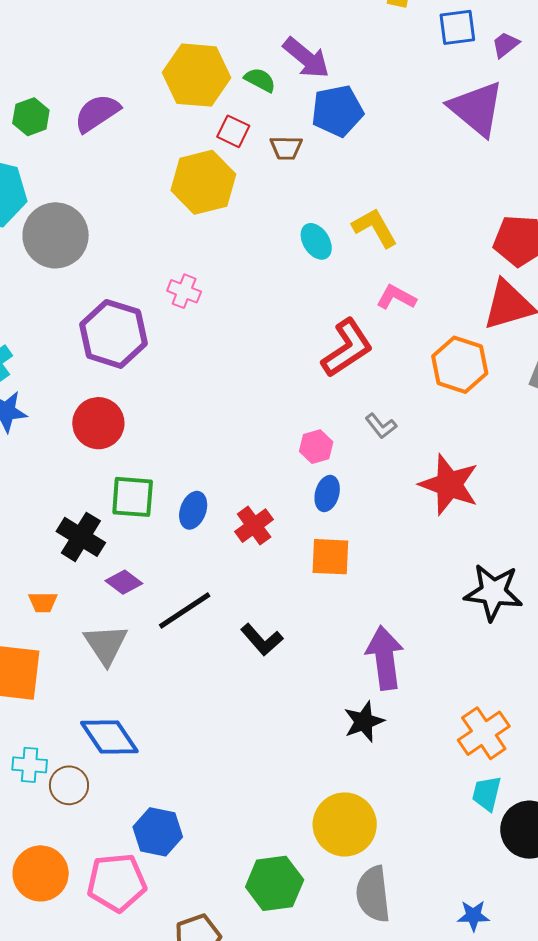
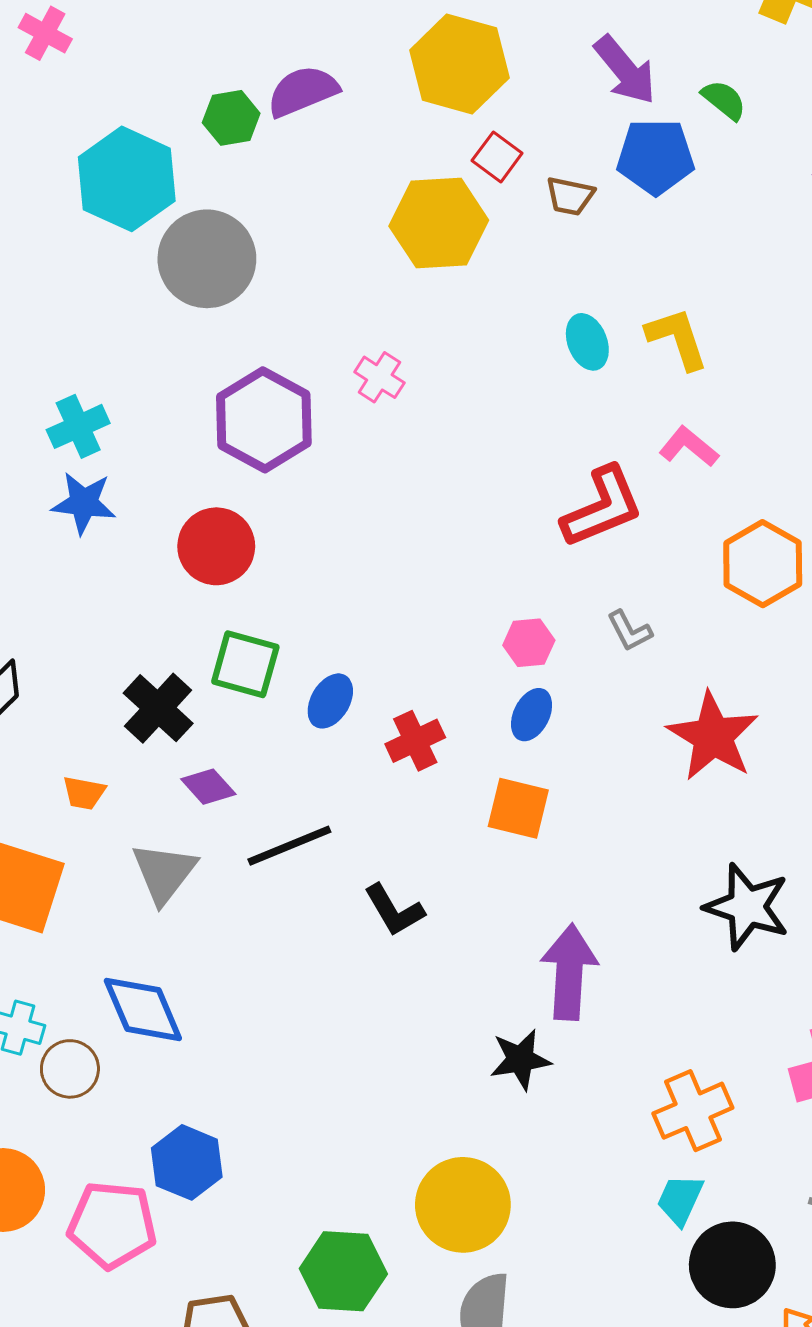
green semicircle: (260, 80) -> (724, 100), moved
green hexagon: (31, 117) -> (231, 118), moved

